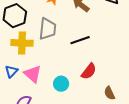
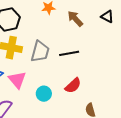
gray trapezoid: (48, 29) -> (40, 51), moved

